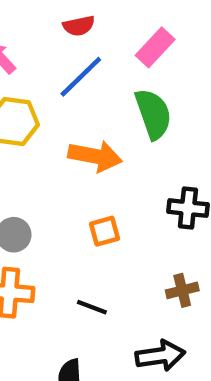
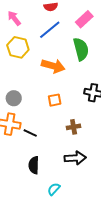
brown cross: (182, 290) -> (74, 127), moved
black line: (92, 307) -> (30, 133), moved

